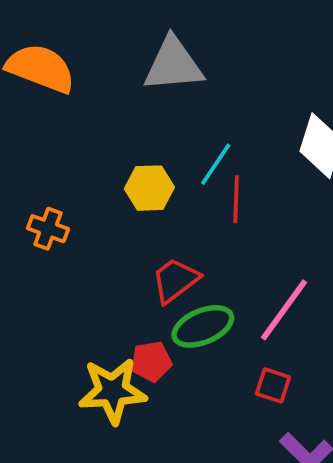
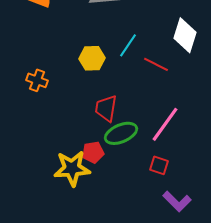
red line: (236, 199) -> (156, 64), moved, turned -65
red trapezoid: (175, 280) -> (106, 108), turned -44

